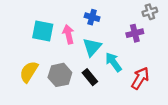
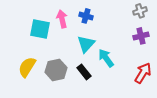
purple cross: (135, 33) -> (141, 36), moved
pink arrow: (68, 34) -> (62, 19), moved
red arrow: (140, 78) -> (143, 73), moved

